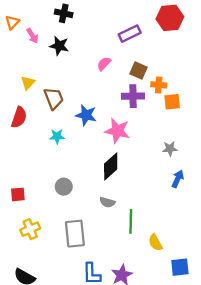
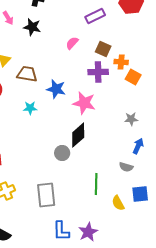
brown trapezoid: (54, 98) -> (27, 74), turned -60
orange square: (172, 102) -> (133, 77), turned 35
gray circle: (64, 187) -> (62, 153), moved
gray semicircle: (107, 202) -> (126, 167), moved
blue square: (180, 267) -> (140, 194), moved

